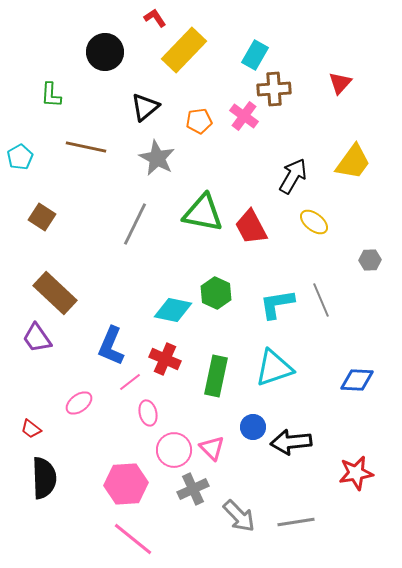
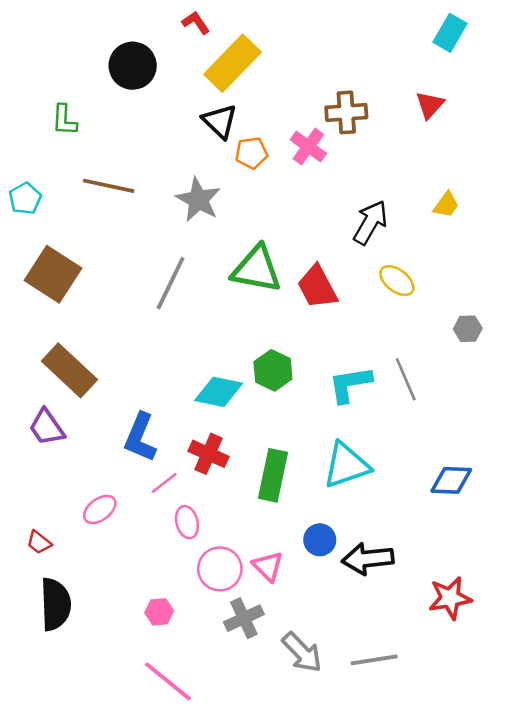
cyan rectangle: (255, 55) -> (450, 33), moved
black triangle: (145, 107) -> (220, 121), moved, turned -36
yellow trapezoid: (353, 162) -> (446, 205), size x0.6
brown square: (42, 217) -> (53, 274), size x1.6
pink hexagon: (126, 484) -> (159, 612), size x0.5

